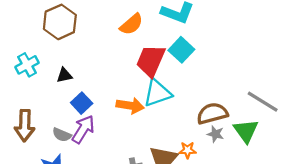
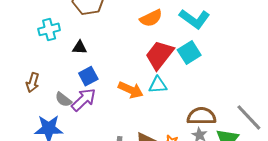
cyan triangle: (157, 93) -> (158, 85), size x0.7
brown arrow: (25, 126) -> (33, 83), size x0.7

